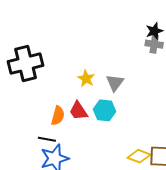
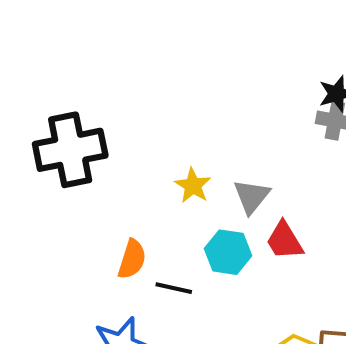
red trapezoid: (78, 111) -> (285, 241), moved
black line: (47, 139) -> (174, 288), moved

